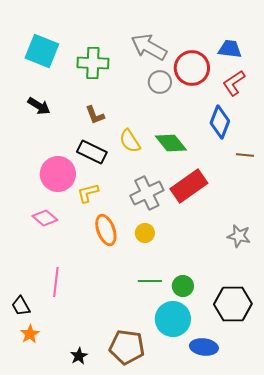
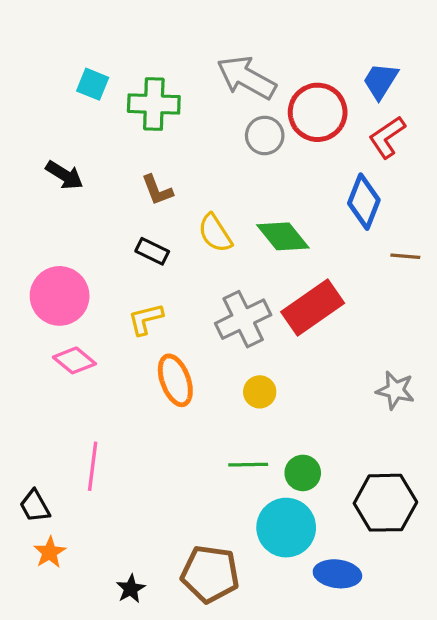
blue trapezoid: (230, 49) -> (380, 81), turned -65
cyan square: (42, 51) -> (93, 84), moved, size x0.6
black rectangle: (92, 152) -> (152, 251), size x0.7
pink circle: (58, 174) -> (60, 296), moved
yellow circle: (145, 233) -> (260, 392), moved

